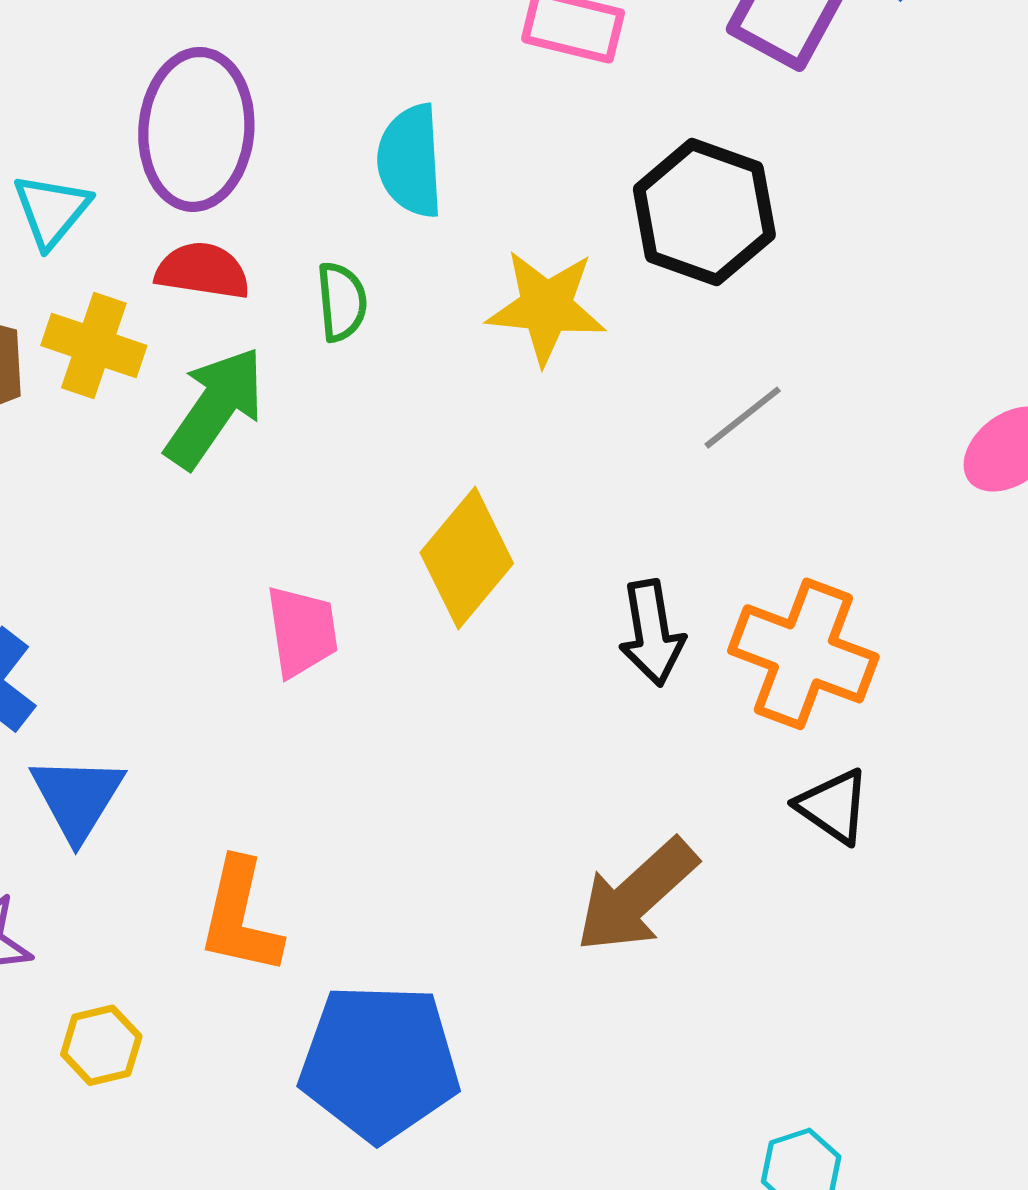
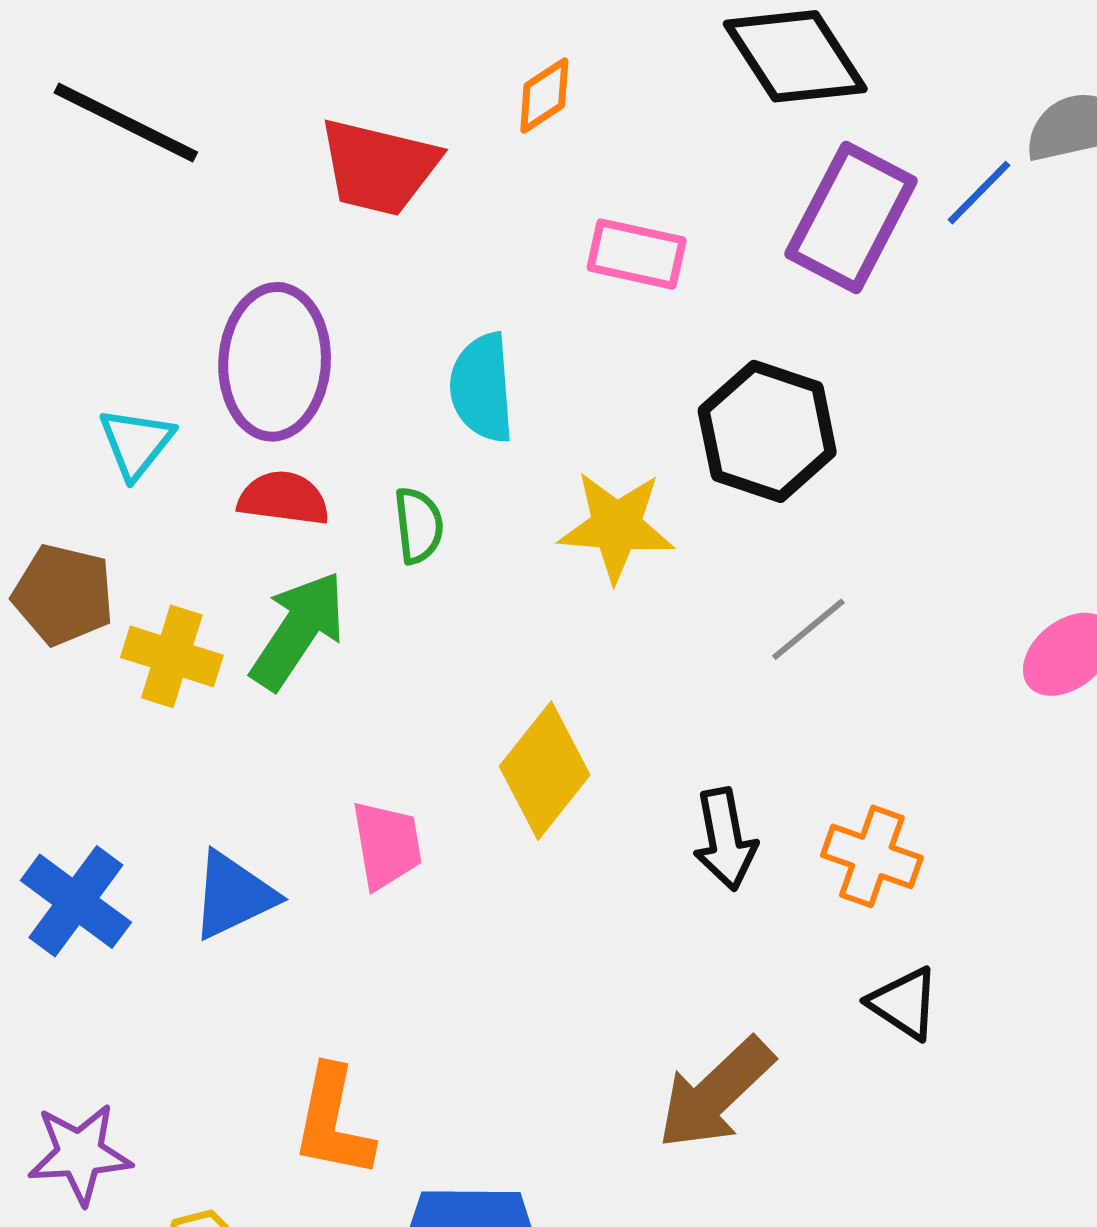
yellow cross: (94, 346) -> (172, 656), moved
orange cross: (803, 654) -> (872, 856), size x0.7
blue triangle: (77, 798) -> (233, 895), moved, turned 34

